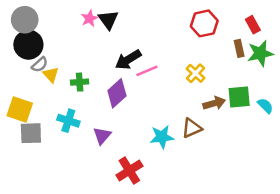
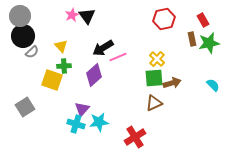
yellow triangle: (51, 75) -> (61, 46), moved
green square: (239, 97) -> (154, 78), moved
yellow square: (20, 109) -> (52, 80), moved
cyan cross: (68, 121) -> (76, 124), moved
gray square: (31, 133) -> (25, 107), turned -30
cyan star: (162, 137) -> (99, 122), moved
red cross: (129, 171) -> (135, 137), moved

